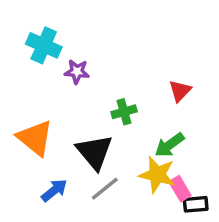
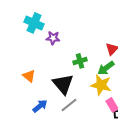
orange triangle: (35, 138) -> (29, 76), size x0.6
green arrow: (169, 145) -> (106, 68), moved
yellow star: (157, 175) -> (101, 85), moved

